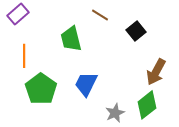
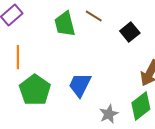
green trapezoid: (71, 39) -> (65, 24), moved

